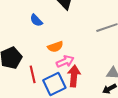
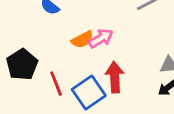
pink arrow: (65, 61) -> (101, 38), moved

